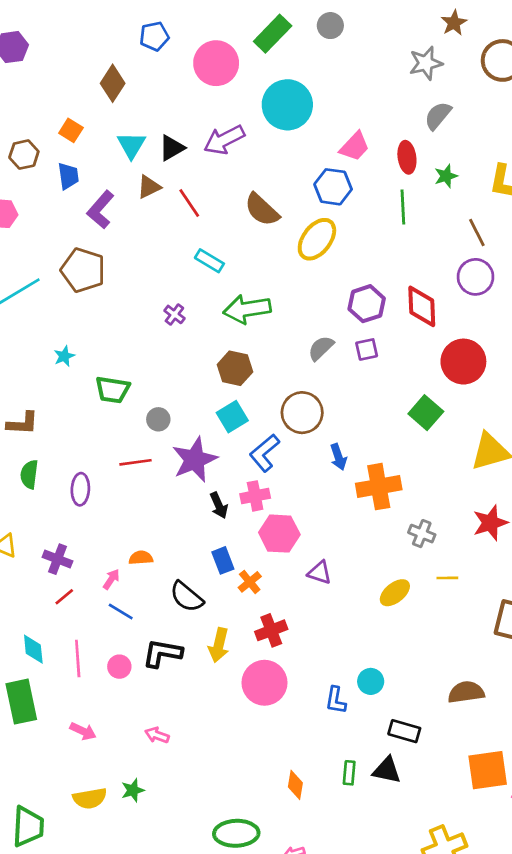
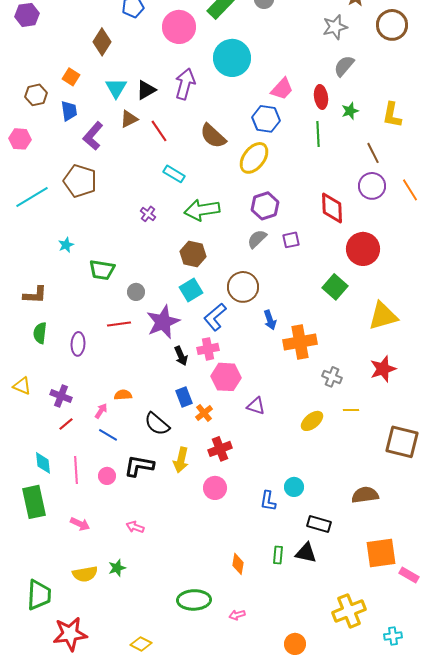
purple arrow: (224, 140) -> (185, 84), turned 132
purple hexagon: (367, 304) -> (265, 206), moved
pink circle: (264, 683) -> (215, 488), size x0.7

